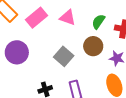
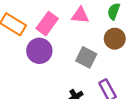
purple circle: (17, 52) -> (39, 51), moved

